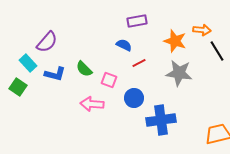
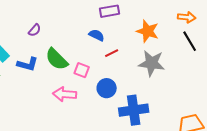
orange arrow: (202, 30) -> (187, 17), moved
purple semicircle: (47, 42) -> (35, 30), moved, size x0.6
green semicircle: (84, 69) -> (57, 59), size x1.4

